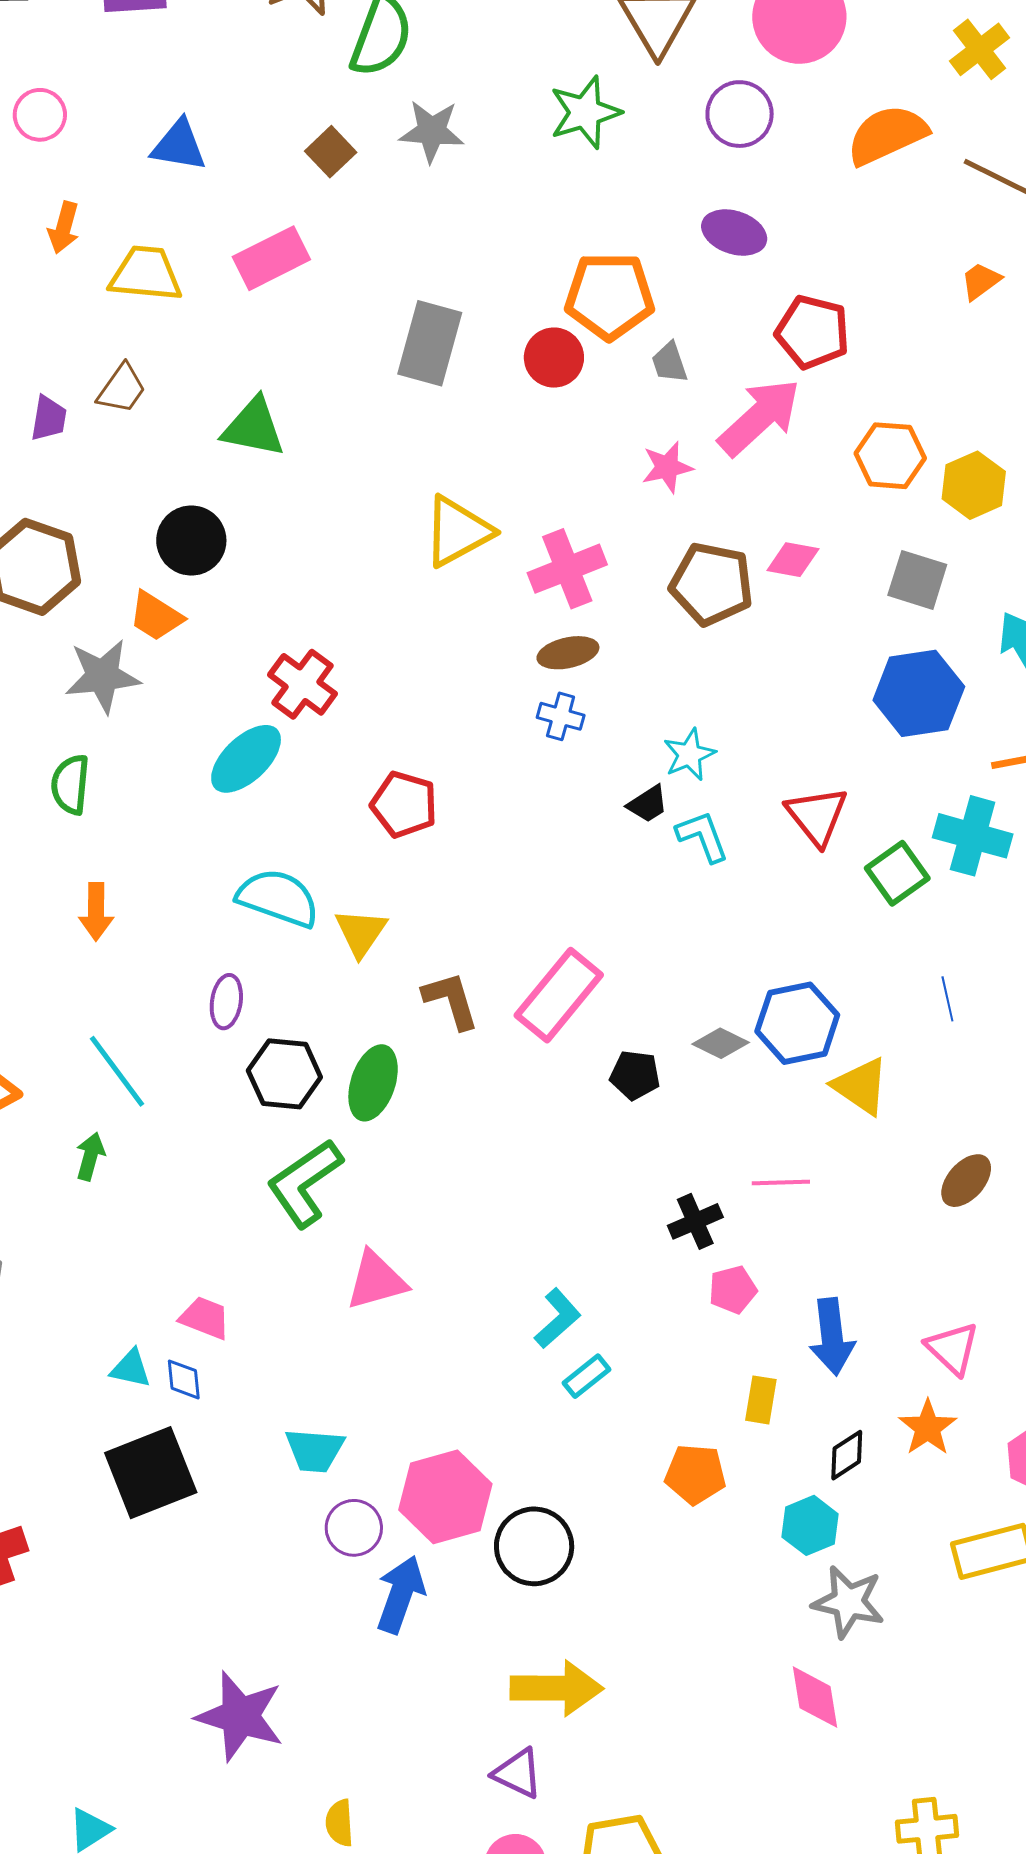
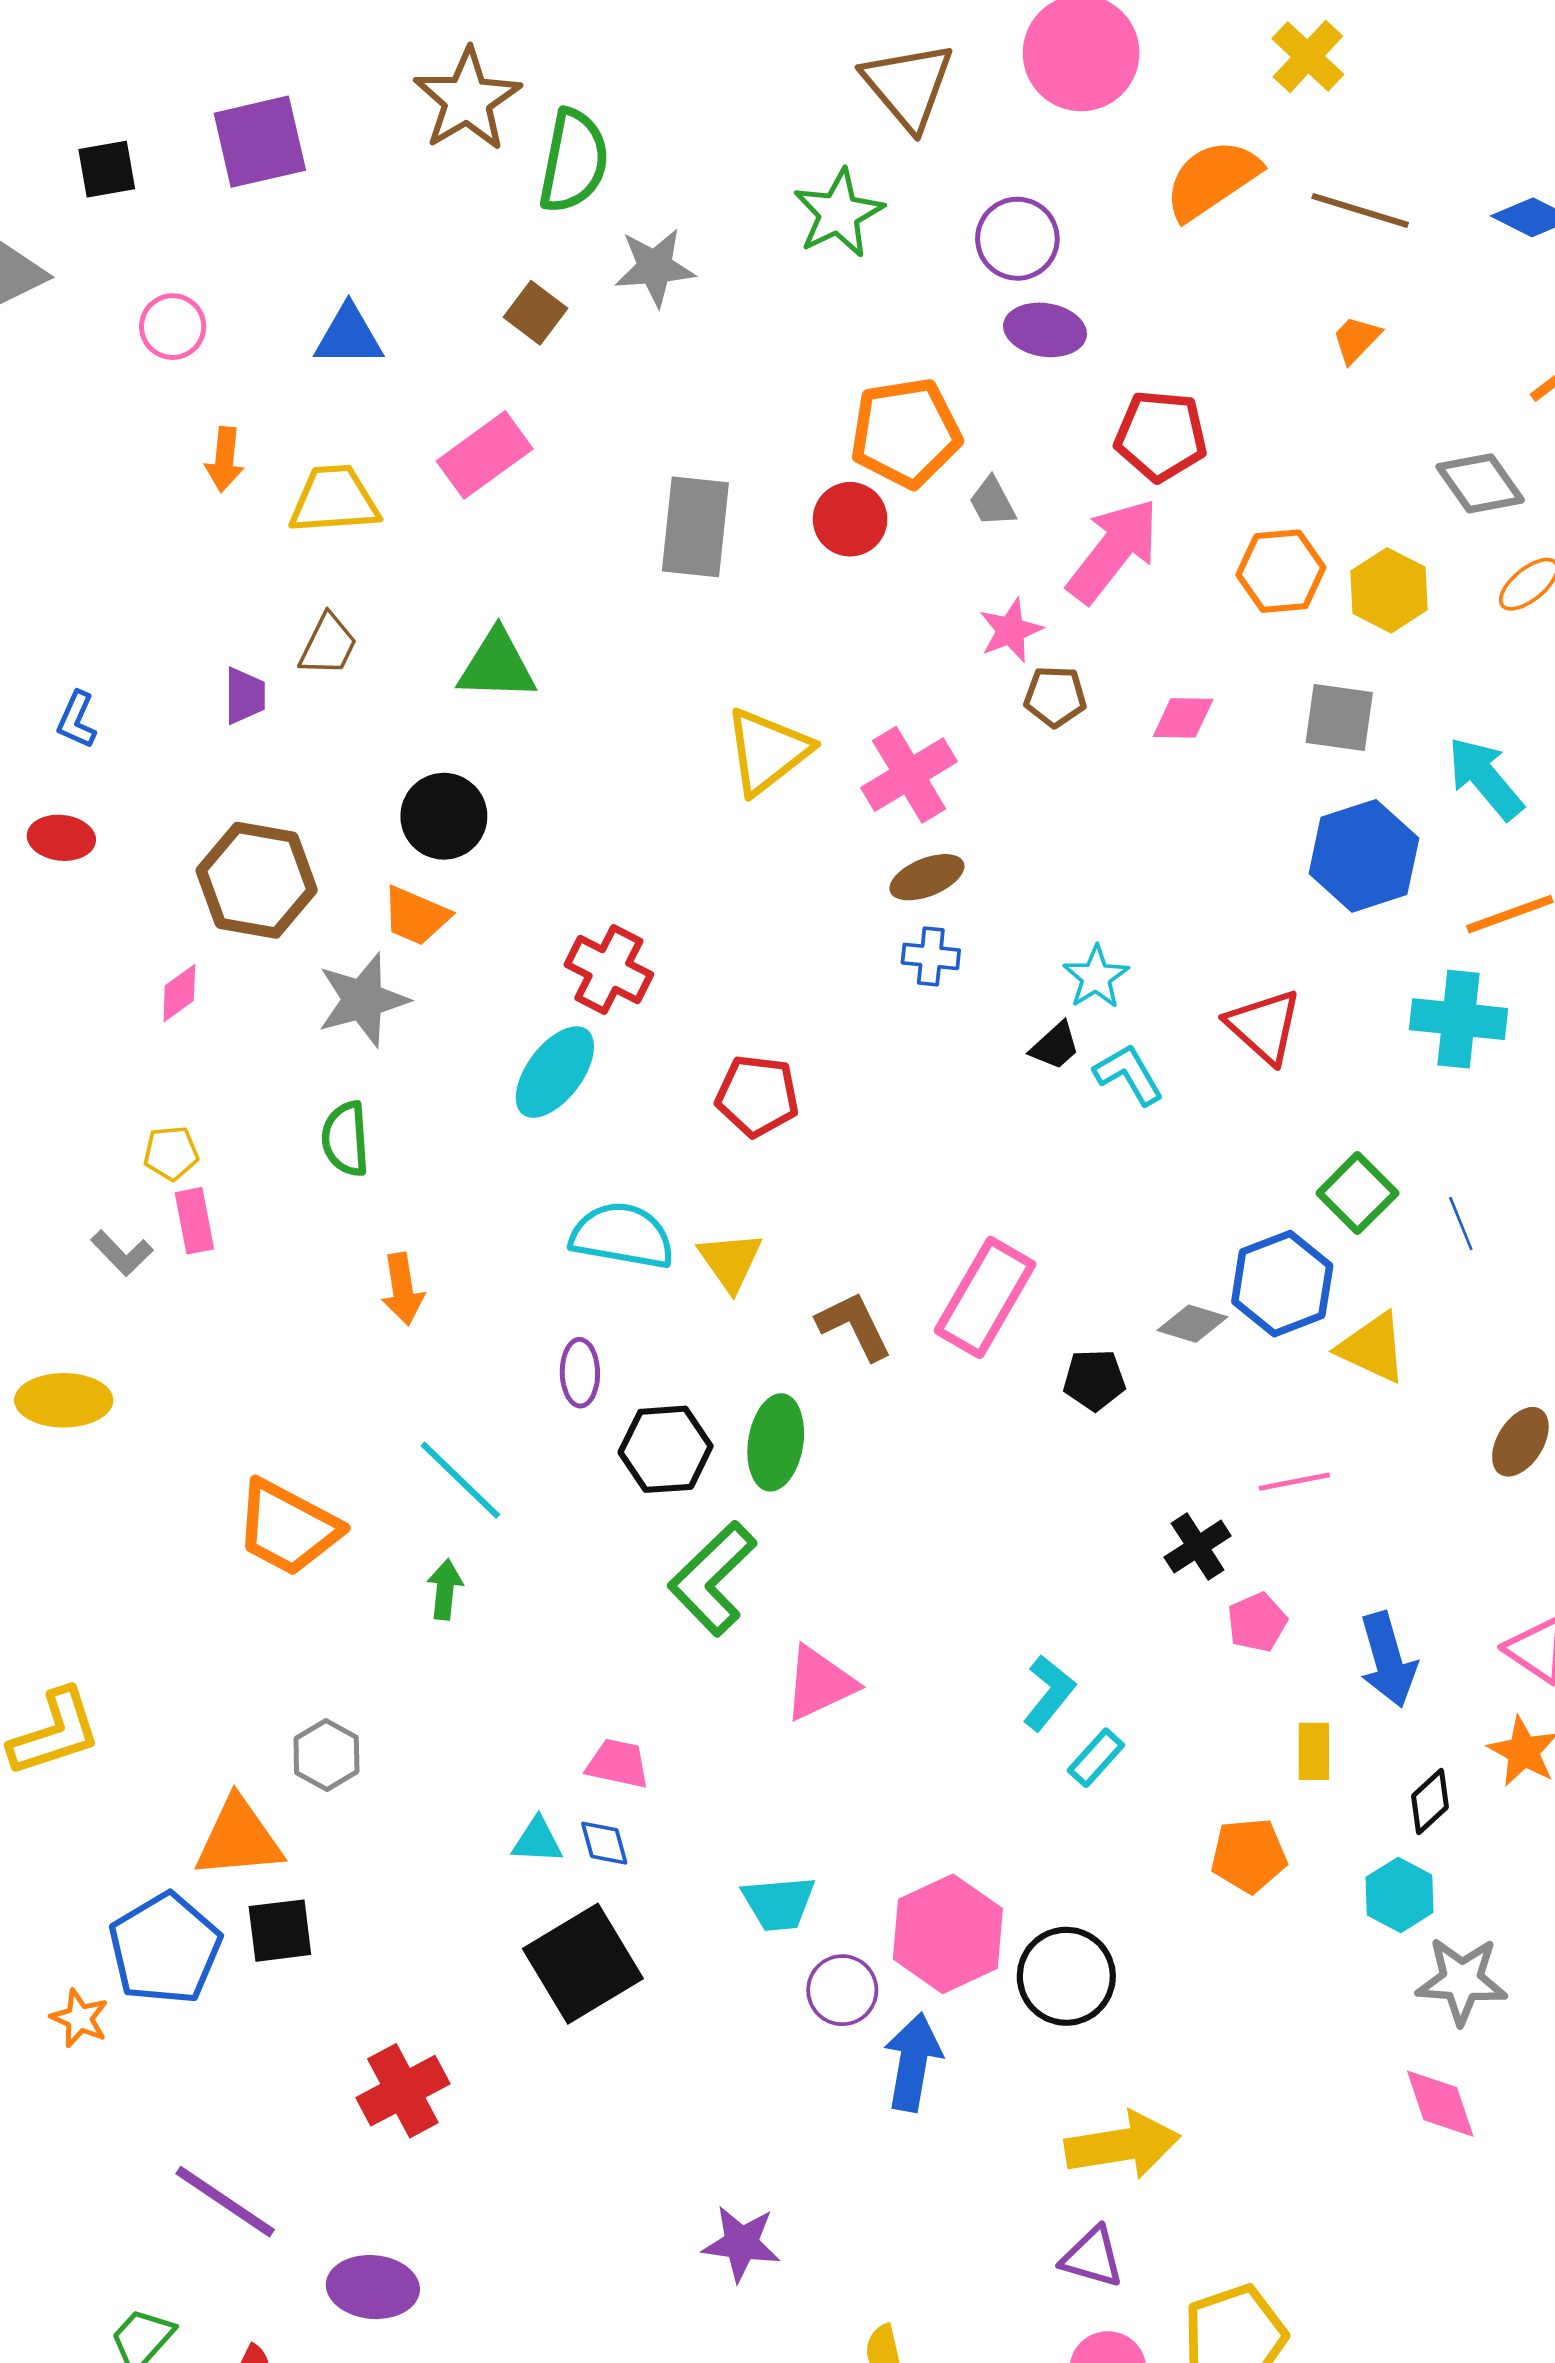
purple circle: (740, 114) -> (1017, 239), moved
brown pentagon: (712, 584) -> (1055, 697), moved, size x0.6
green square: (897, 873) -> (1357, 1193), moved
purple star: (240, 1716) -> (741, 2243), size x0.7

